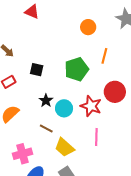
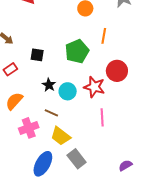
yellow trapezoid: (64, 147) -> (61, 136), moved
pink cross: (22, 154) -> (29, 128), moved

